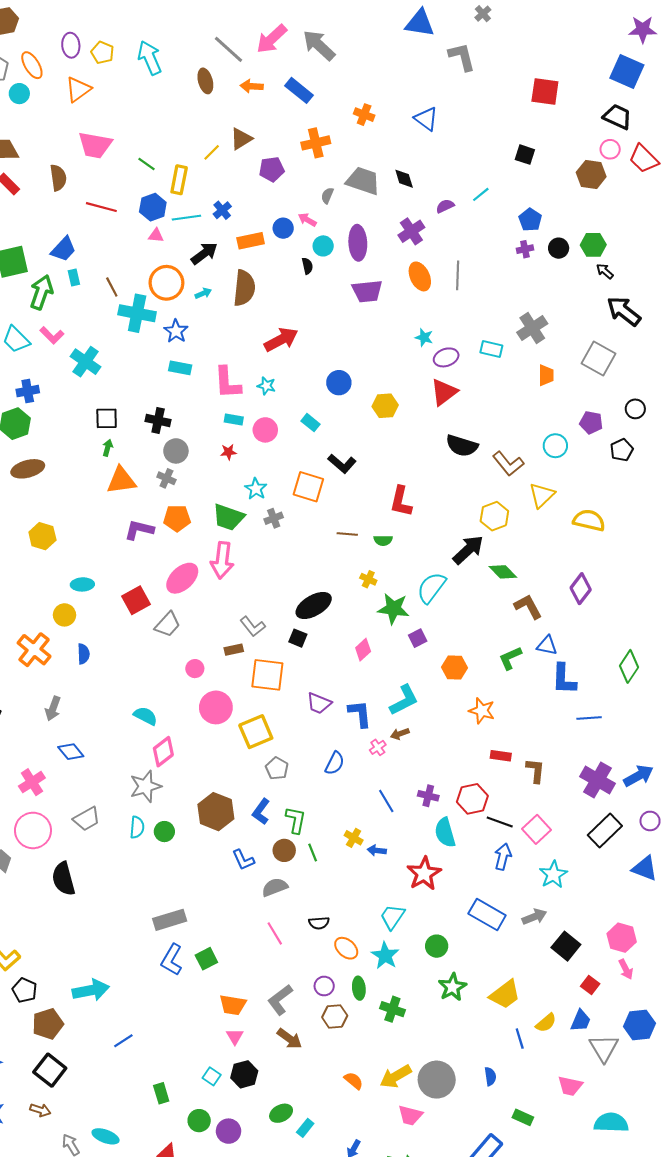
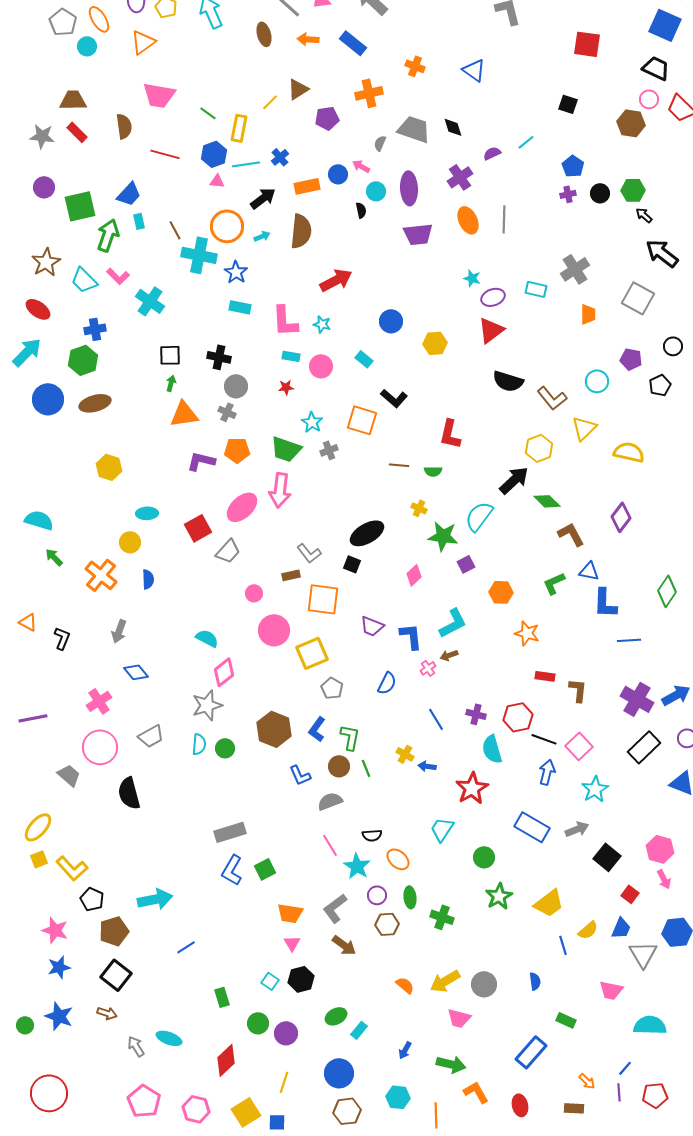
cyan star: (385, 956) -> (357, 866), moved
gray circle: (437, 1080) -> (484, 984), size x0.7

